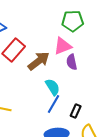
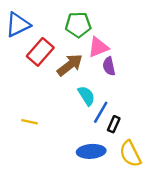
green pentagon: (73, 21) -> (78, 25), moved
blue line: (54, 104) -> (101, 112), moved

